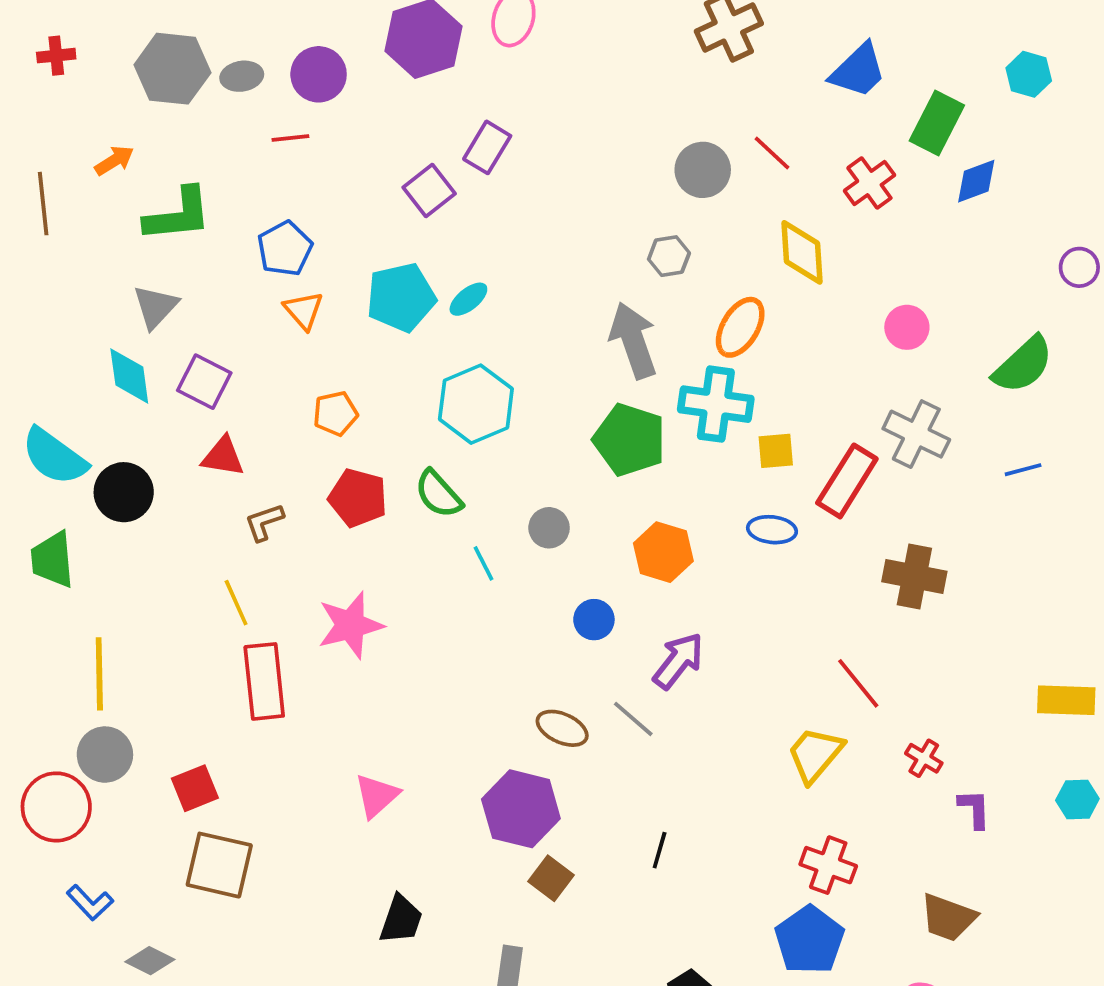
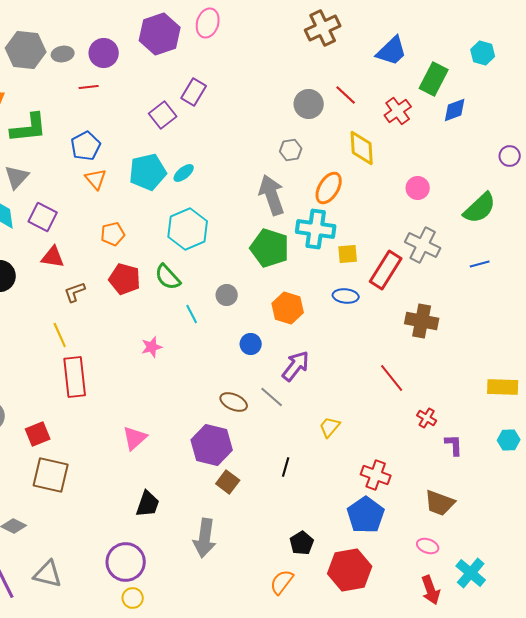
pink star: (350, 625) -> (152, 347), moved, size x0.6
yellow trapezoid: (815, 755) -> (330, 427), moved, size x0.7

